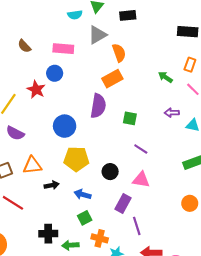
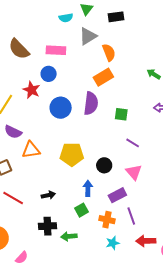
brown semicircle: (24, 46) -> (19, 49), size x1.6
blue circle: (65, 126) -> (61, 108), moved
orange triangle: (32, 165) -> (31, 150), moved
pink triangle: (141, 180) -> (134, 172), turned 42
black arrow: (52, 185) -> (48, 195), moved
blue arrow: (83, 194) -> (88, 188), moved, turned 77
purple rectangle: (123, 203) -> (117, 195), turned 36
orange cross: (100, 238) -> (107, 220), moved

